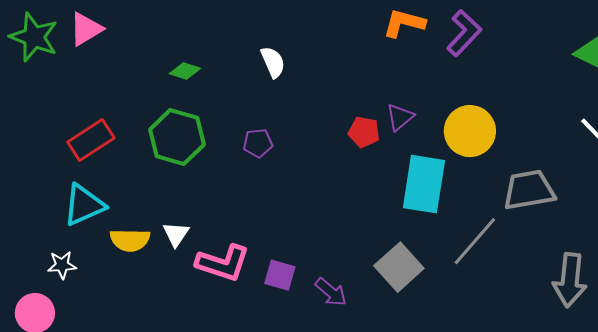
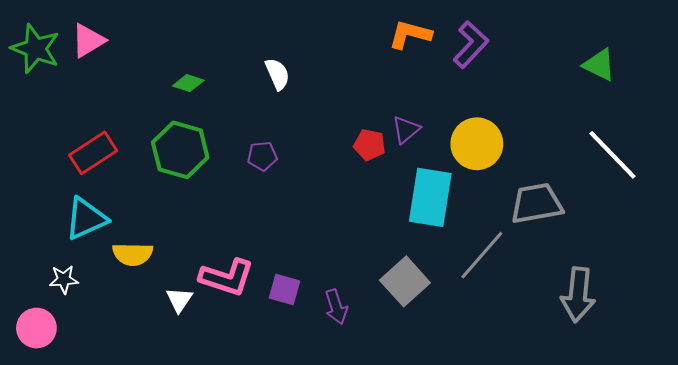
white triangle: (176, 234) -> (179, 300), moved
purple arrow: (331, 292) -> (336, 307), turned 32

